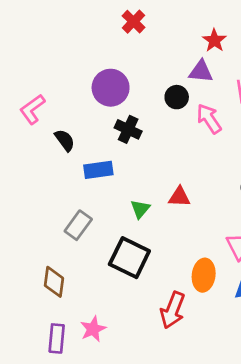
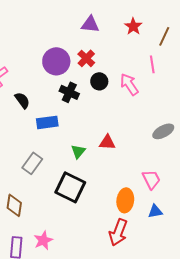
red cross: (133, 22) -> (86, 58), moved
purple triangle: (201, 71) -> (90, 24), moved
black circle: (177, 97) -> (99, 81), moved
red arrow: (173, 310) -> (118, 232), moved

